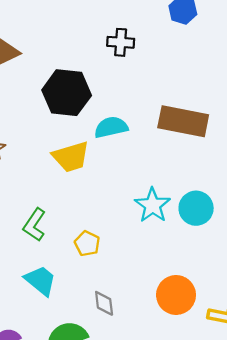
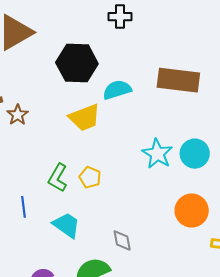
yellow pentagon: (87, 244) -> (90, 177), moved
orange circle: (176, 295) -> (192, 211), moved

